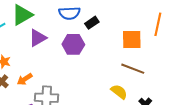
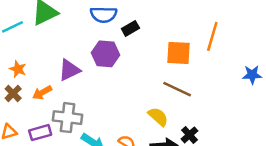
purple triangle: (38, 38) -> (69, 70), moved

